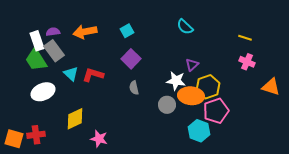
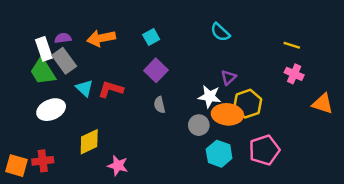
pink pentagon: (216, 111) -> (264, 150), moved
cyan hexagon: (199, 131) -> (219, 154), moved

